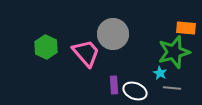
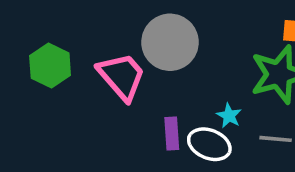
cyan star: (160, 73) -> (229, 116), moved

